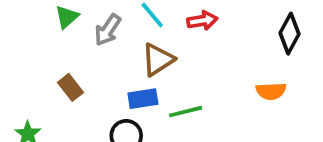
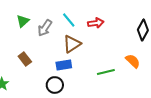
orange semicircle: (271, 91) -> (133, 61), turned -133
green line: (186, 112) -> (106, 72), moved

